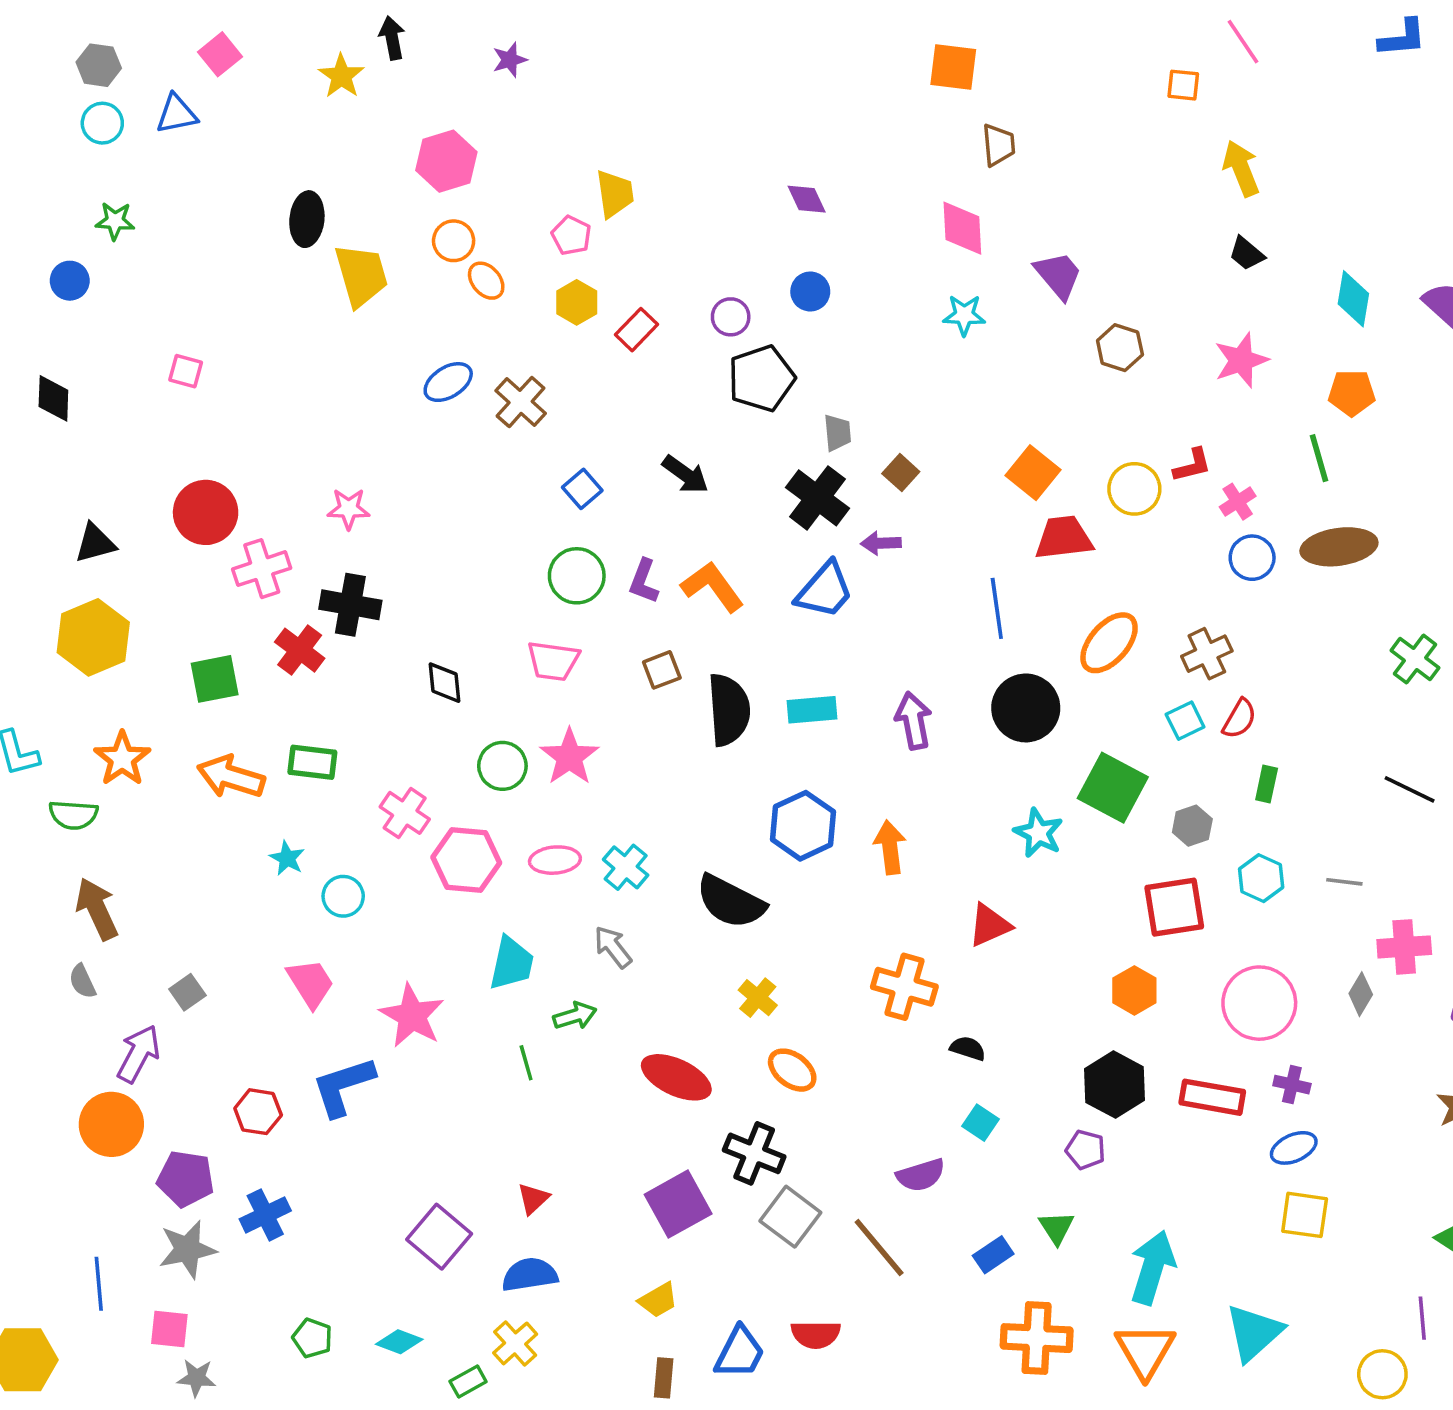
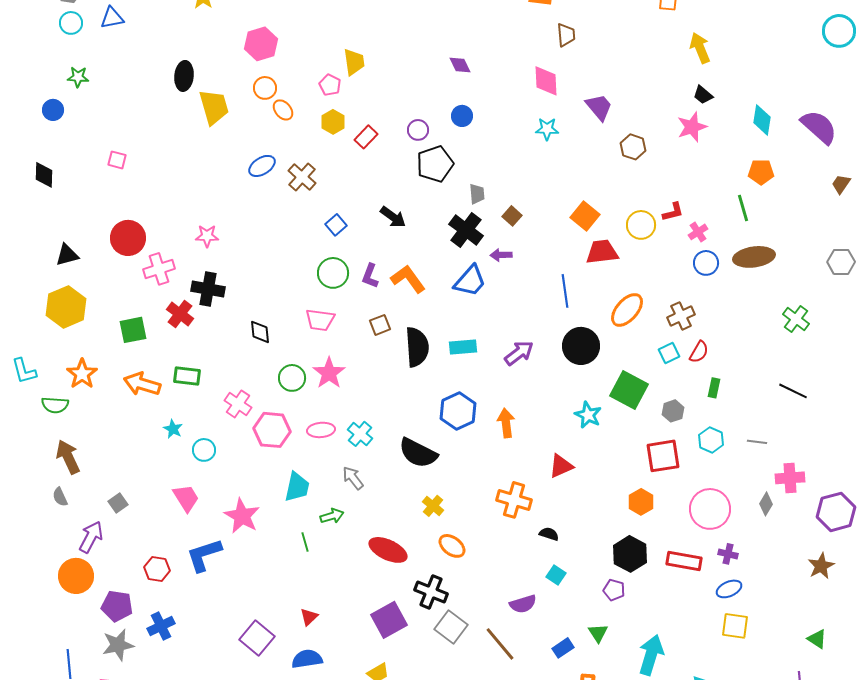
pink star: (1241, 360) -> (692, 127), moved
purple arrow: (913, 721) -> (519, 353), turned 64

